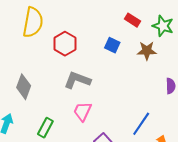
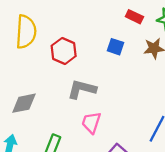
gray diamond: (24, 87) -> (24, 103), turned 65

